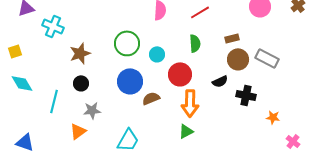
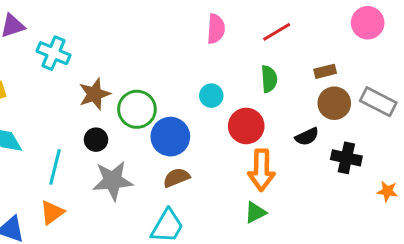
green circle: (127, 43) -> (137, 109), moved
brown semicircle: (151, 98) -> (176, 178), moved
gray star: (92, 110) -> (113, 181), size x1.5
orange triangle: (78, 131) -> (52, 212), moved

